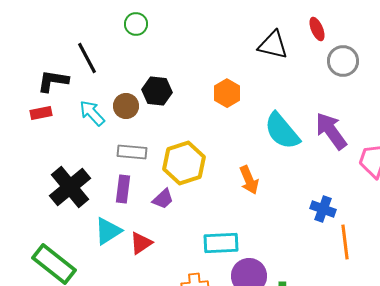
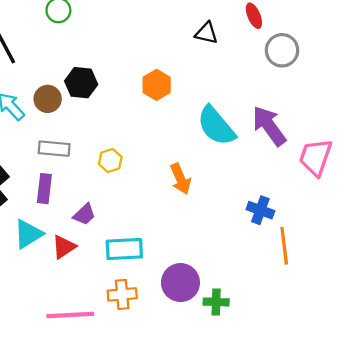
black triangle: (273, 45) -> (206, 33), size x0.7
yellow hexagon: (184, 163) -> (110, 160), size x0.5
purple trapezoid: (163, 199) -> (84, 214), moved
cyan rectangle: (221, 243) -> (124, 249), moved

